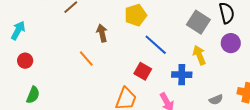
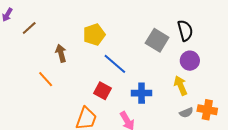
yellow arrow: (199, 55) -> (181, 86), moved
gray semicircle: (216, 100) -> (186, 113), moved

